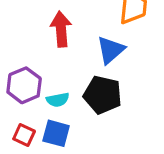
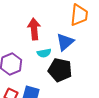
cyan semicircle: (58, 100) -> (44, 53), moved

